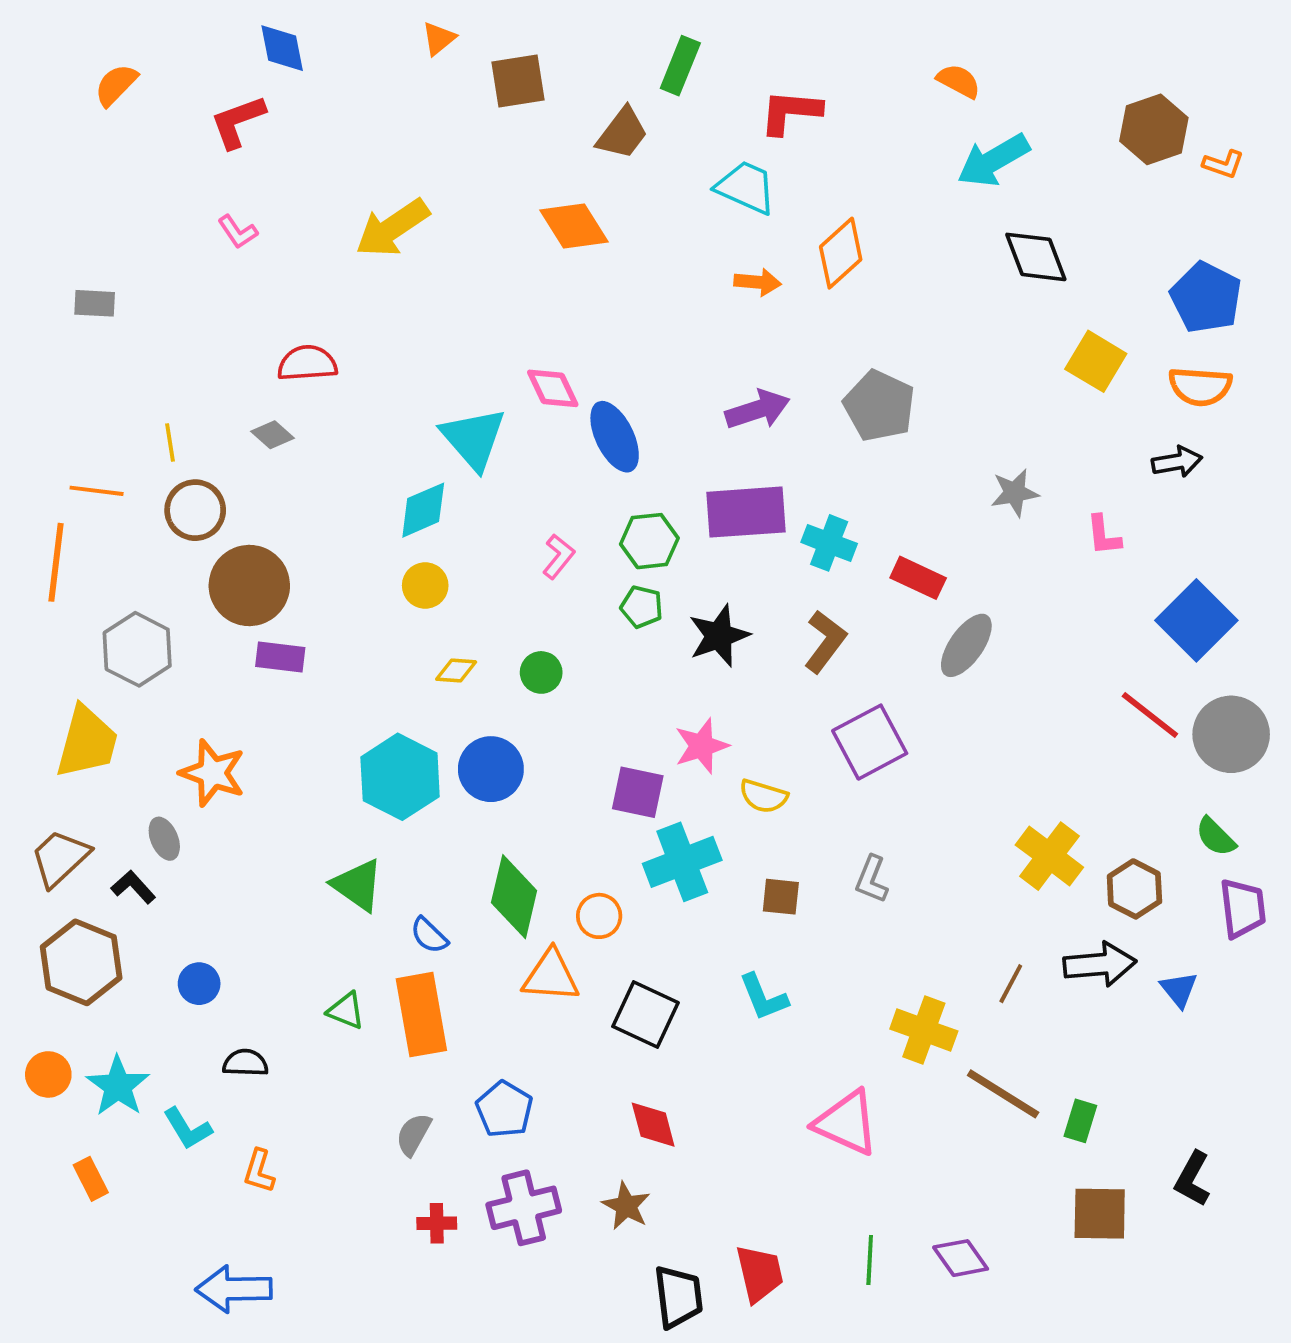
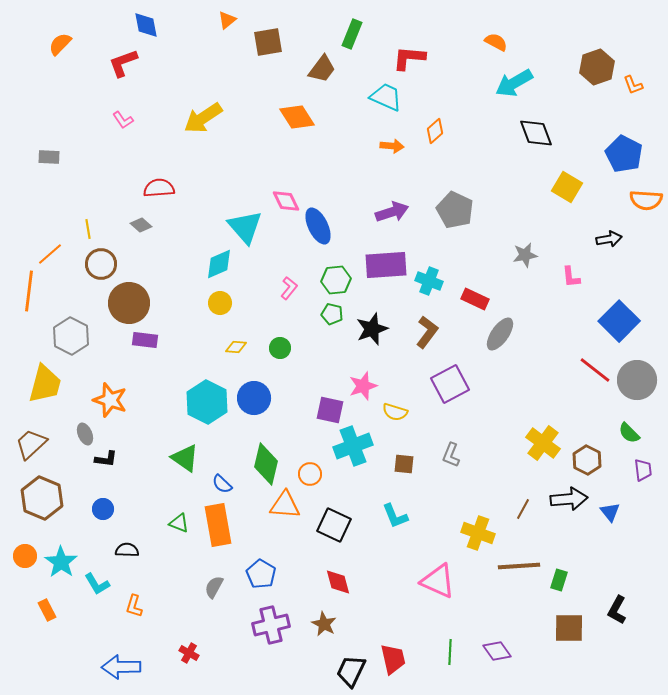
orange L-shape: (1223, 164) -> (633, 85), turned 50
orange diamond: (841, 253) -> (435, 131), size x0.7
orange semicircle: (1200, 386) -> (646, 200), moved
orange line: (97, 491) -> (50, 254), turned -48
black L-shape: (133, 887) -> (106, 459), moved, turned 140
purple trapezoid: (1243, 908) -> (643, 470), size x0.7
brown line: (1003, 1094) -> (519, 566), turned -36
red cross: (437, 1223) -> (189, 653), moved, turned 30
black trapezoid: (678, 1297) -> (351, 671), turned -148

